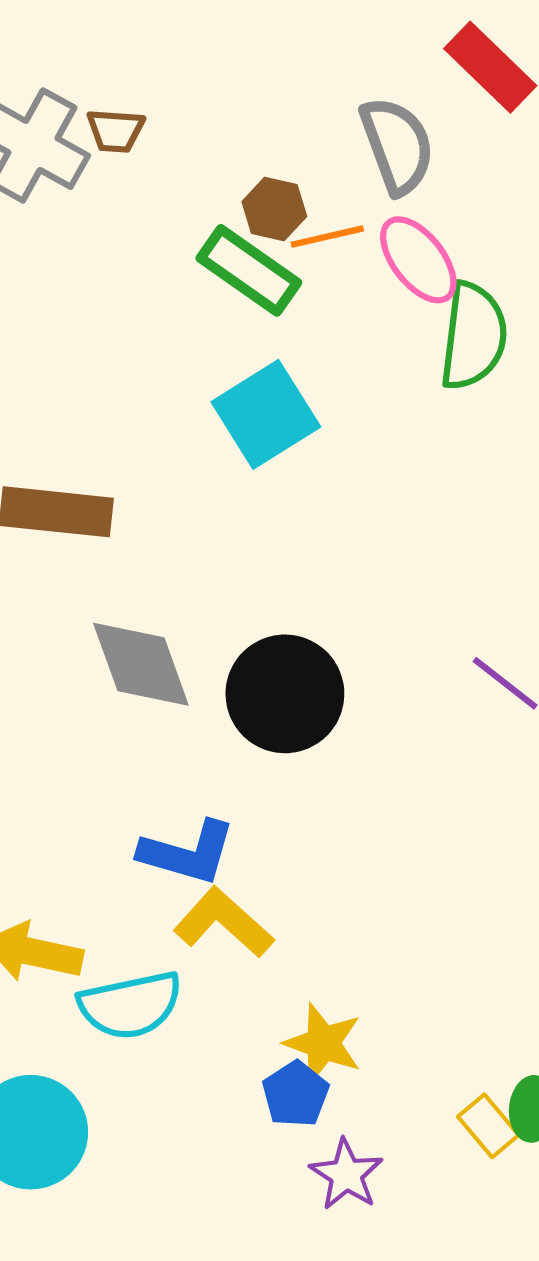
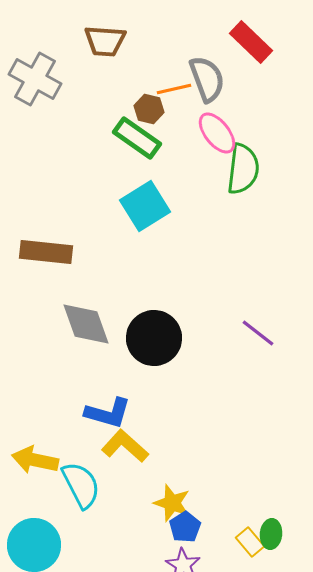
brown trapezoid: (116, 131) -> (105, 41), moved, size x1.5
orange line: (327, 237) -> (174, 89), moved
cyan semicircle: (130, 1005) -> (81, 485), turned -105
blue pentagon: (296, 1094) -> (185, 527), moved

